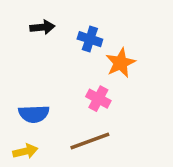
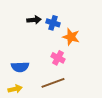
black arrow: (42, 27) -> (34, 20), moved
orange star: (120, 63) -> (71, 37), turned -30

